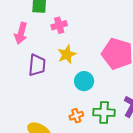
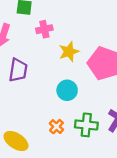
yellow star: (67, 54) -> (69, 52), moved
orange cross: (76, 116) -> (56, 127), turned -32

